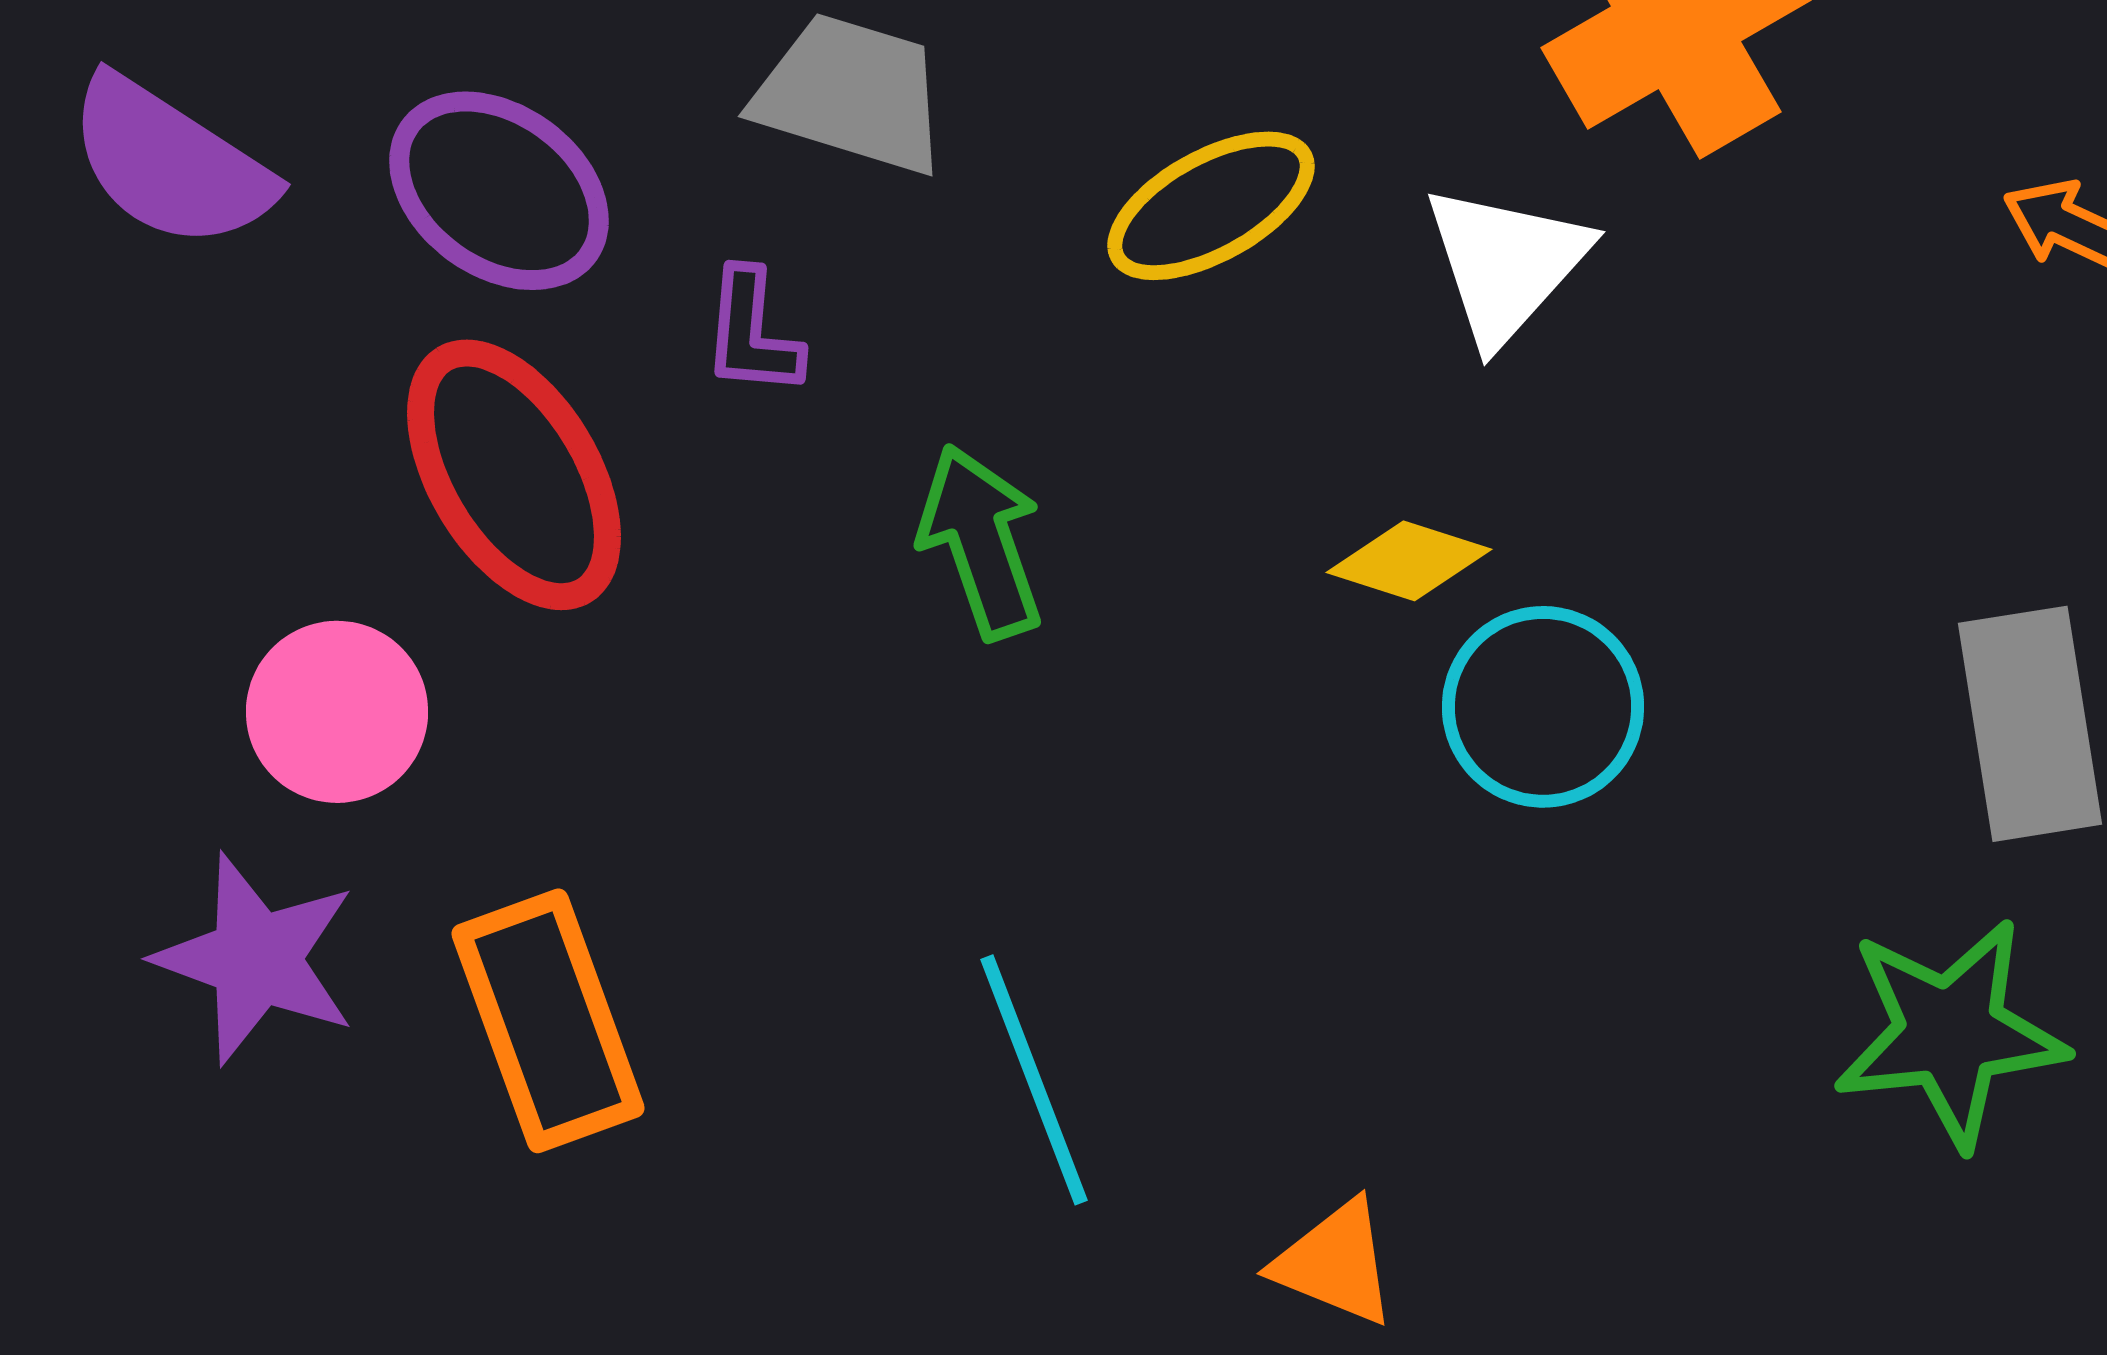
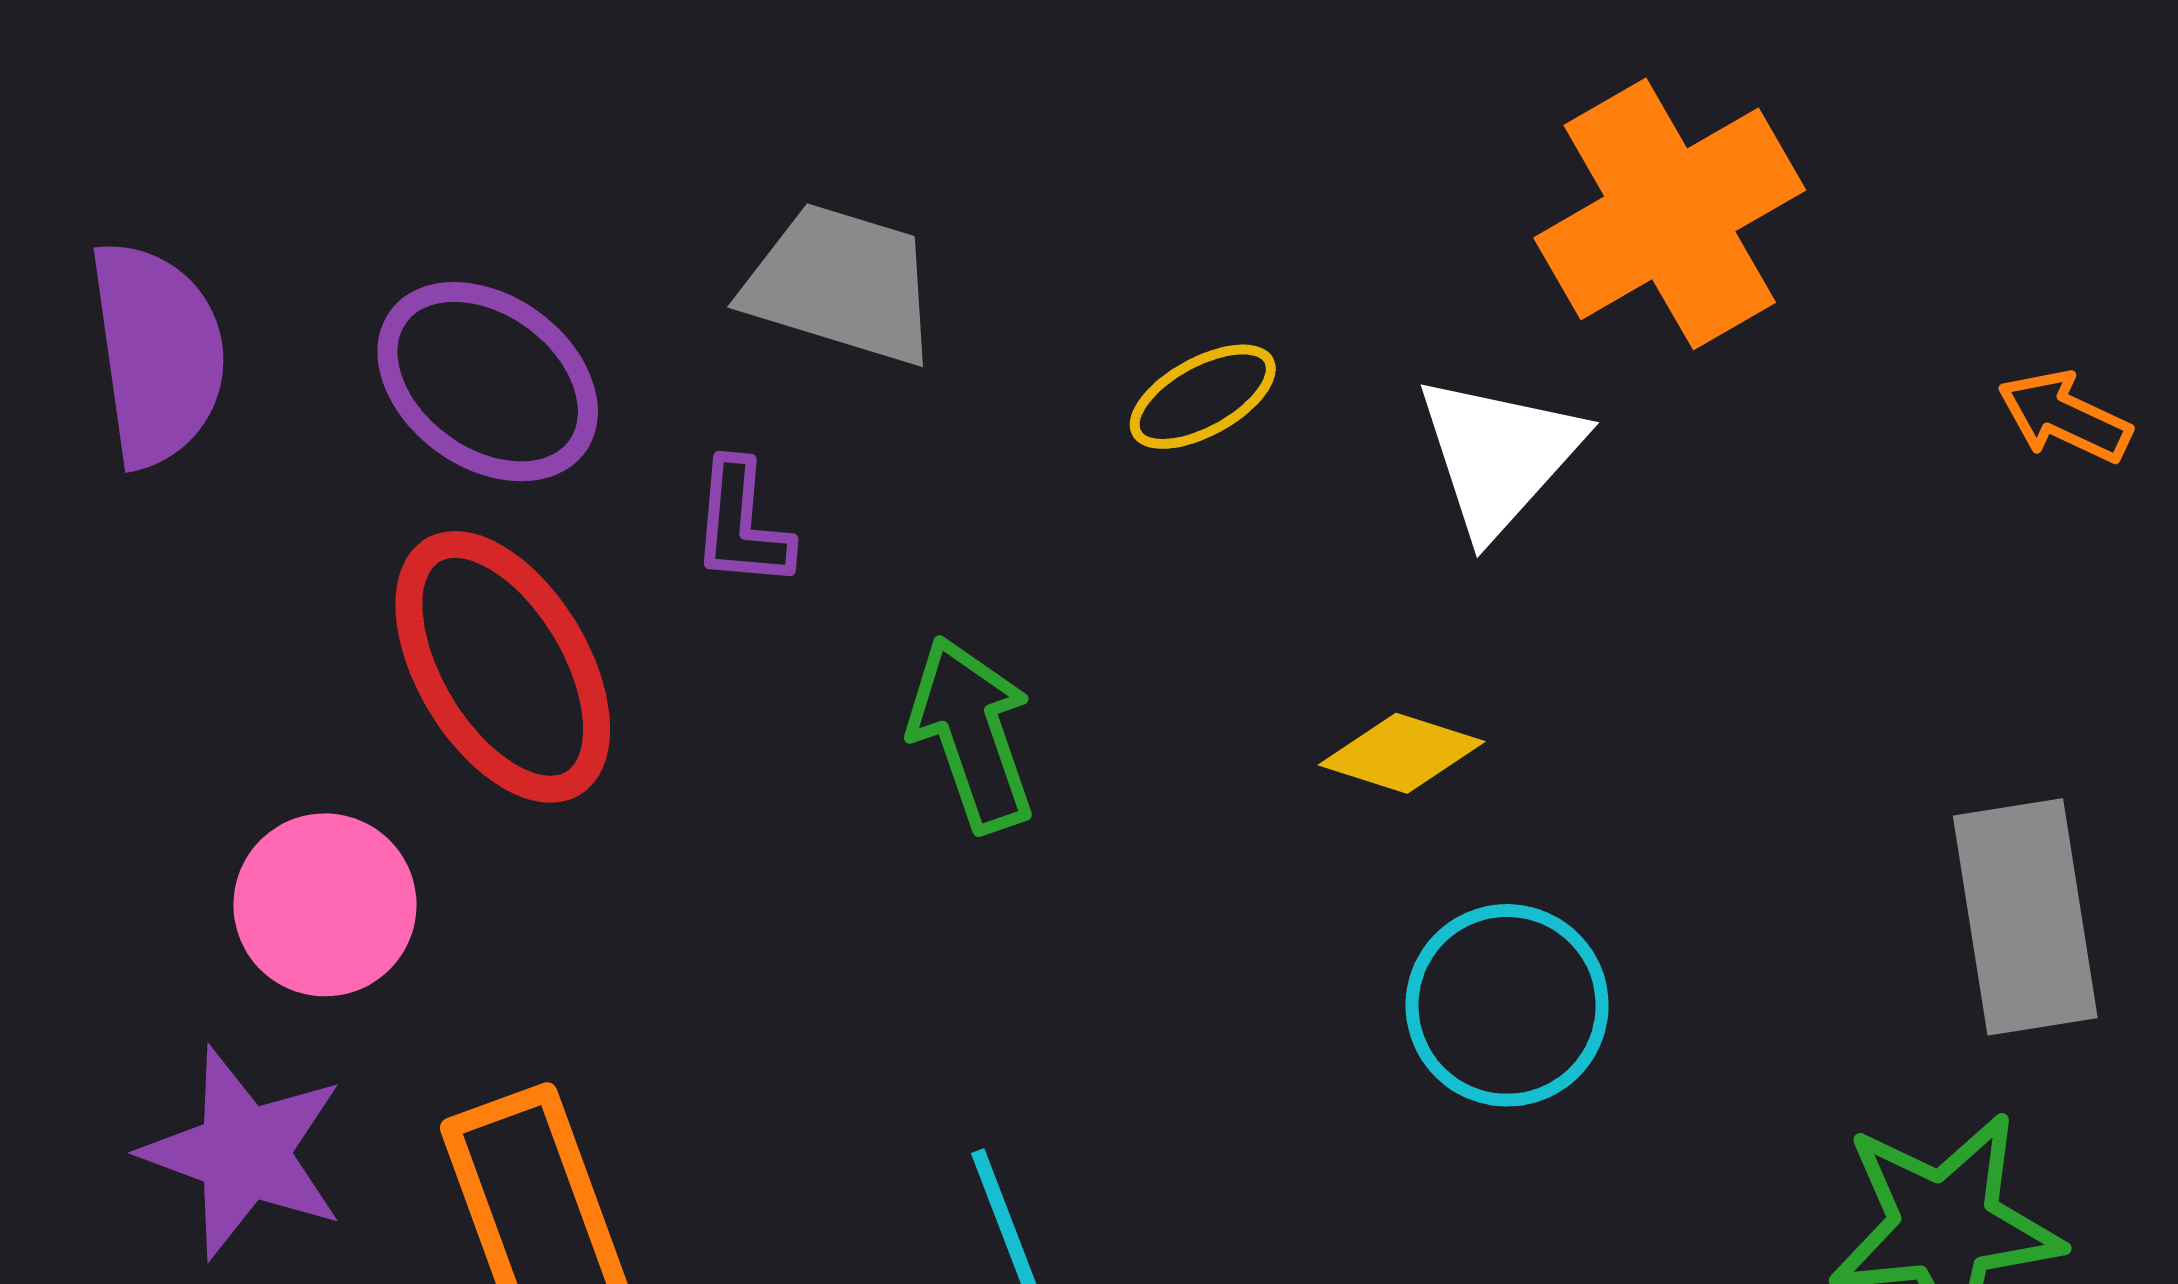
purple semicircle: (170, 163) -> (157, 354), turned -131
yellow ellipse: (1211, 206) -> (1203, 397), size x0.7
cyan circle: (1543, 707) -> (1507, 1005), moved

